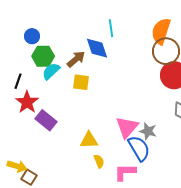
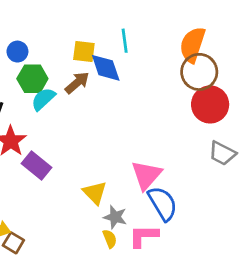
yellow square: (81, 82) -> (84, 52), moved
gray star: (148, 131) -> (115, 217), moved
yellow triangle: (89, 140) -> (95, 193), turned 48
yellow semicircle: (99, 161) -> (110, 239), moved

